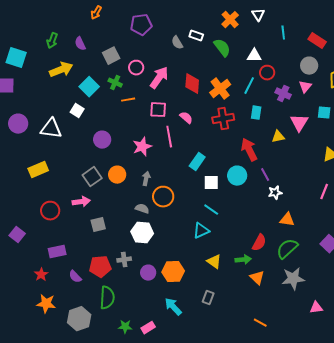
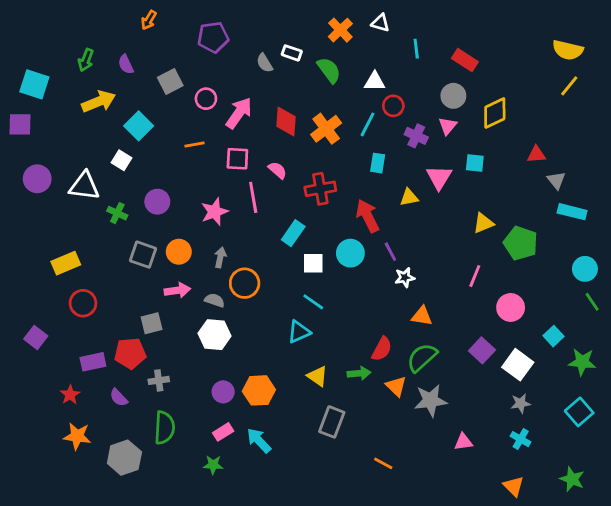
white triangle: (258, 15) -> (380, 23), turned -40
green cross: (115, 83) -> (117, 213), moved
red cross: (223, 119) -> (320, 189), moved
yellow rectangle: (38, 170) -> (66, 263), moved
gray square: (92, 177) -> (143, 255), turned -36
pink arrow: (81, 202) -> (177, 290), moved
gray cross: (124, 260) -> (159, 380), moved
red pentagon: (100, 267) -> (130, 353), moved
orange triangle: (257, 278) -> (396, 386), moved
gray rectangle: (208, 298) -> (332, 422), moved, size x1.5
green star: (125, 327) -> (213, 465), moved
pink rectangle: (148, 328) -> (223, 432), moved

